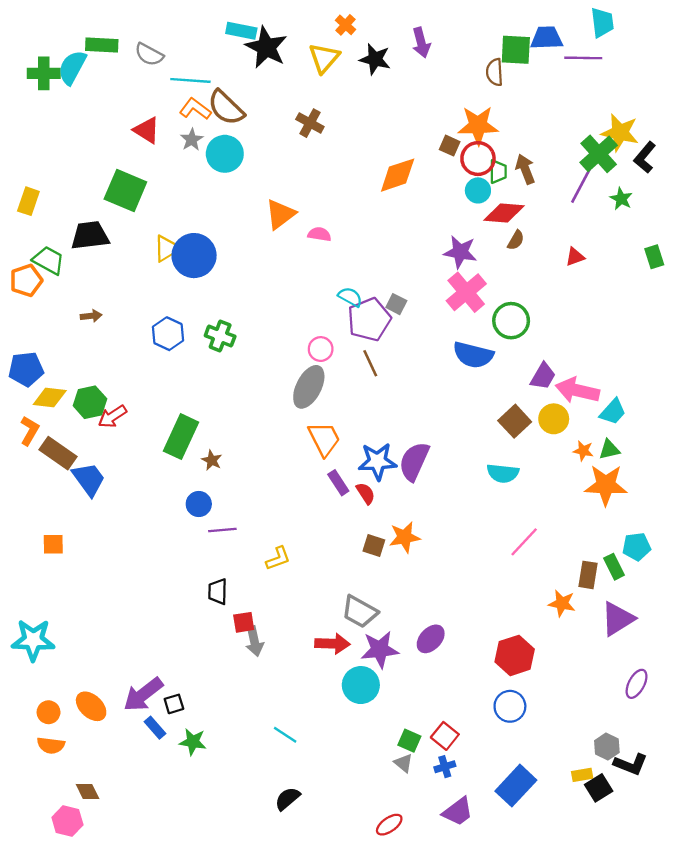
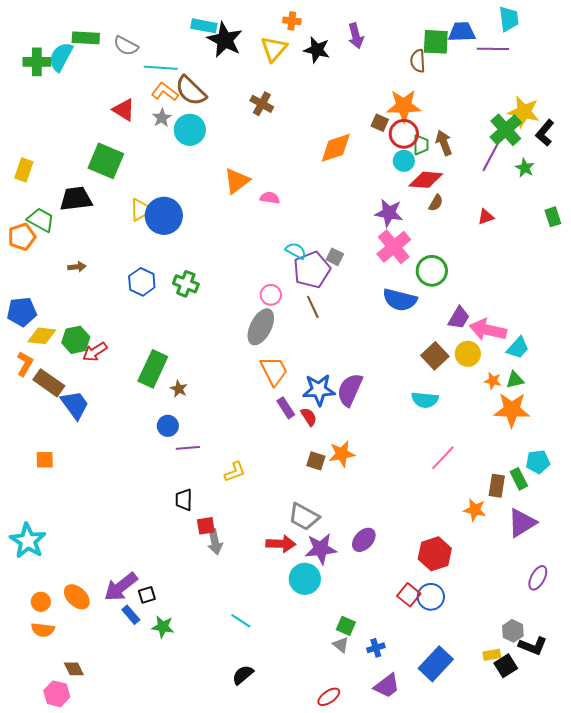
orange cross: (345, 25) -> (292, 21), turned -36
cyan star: (33, 640) -> (28, 541), turned 30
red square: (445, 736) -> (409, 595), moved

